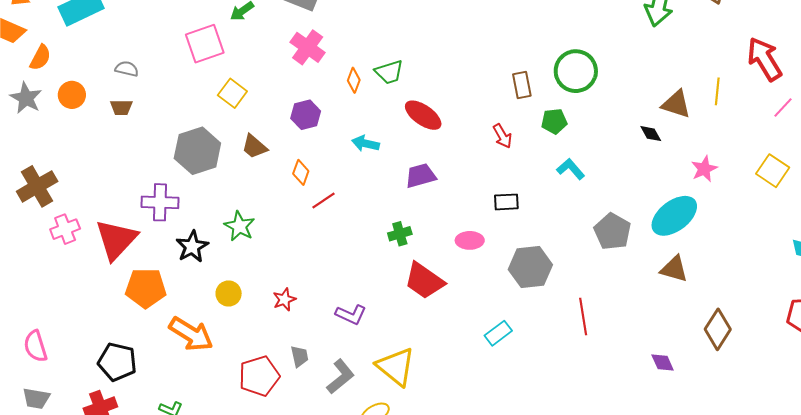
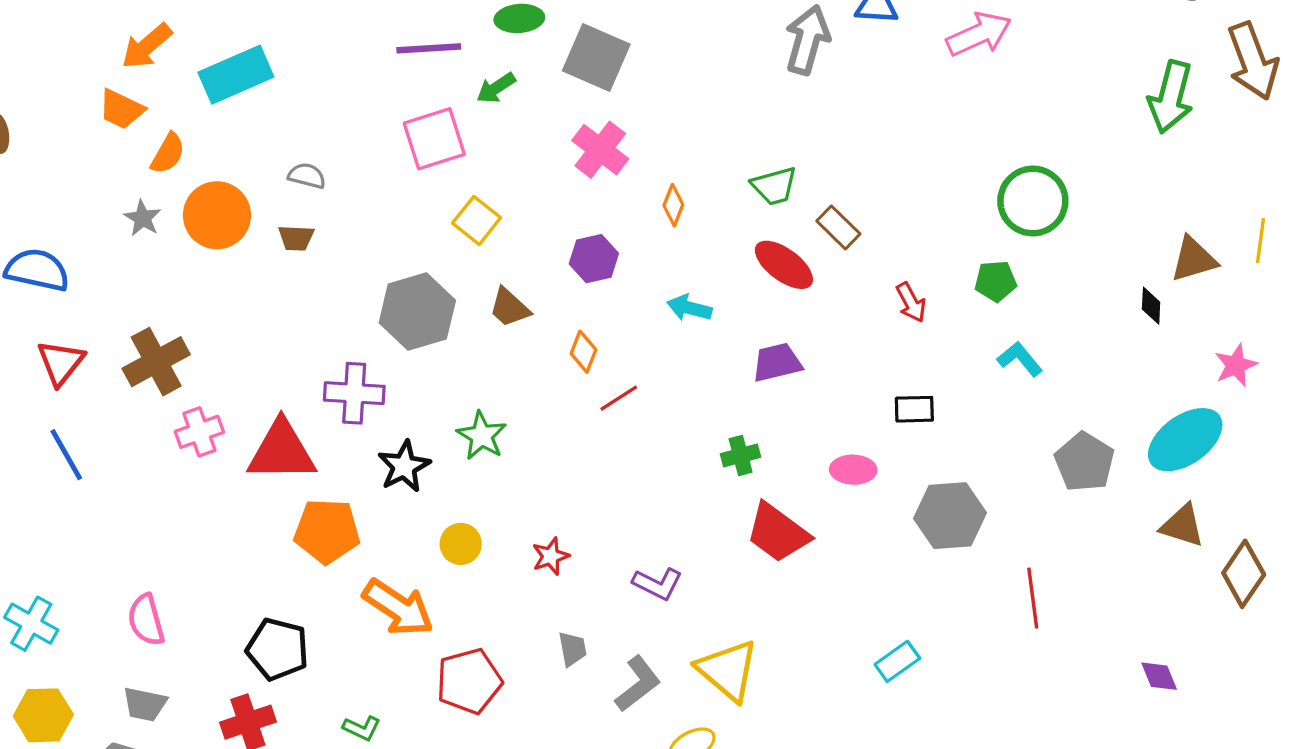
green trapezoid: (389, 72) -> (774, 186), moved
brown rectangle: (522, 85) -> (838, 227), moved, turned -36
orange circle: (72, 95) -> (217, 215), size x1.5
gray star: (26, 98) -> (143, 218), size x0.7
brown triangle: (676, 104) -> (1194, 259), turned -36
black diamond: (651, 134) -> (1151, 306), turned 30
red triangle: (116, 239) -> (282, 451), turned 45
brown diamond: (718, 329) -> (1244, 574), moved
cyan rectangle: (498, 333) -> (897, 661), moved
red pentagon: (259, 376) -> (469, 681), moved

